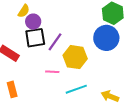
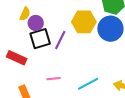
yellow hexagon: (75, 57) -> (84, 22), moved
pink line: (52, 72) -> (54, 79), moved

